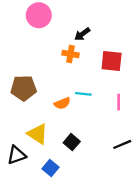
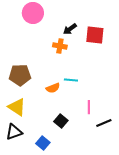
red square: (112, 61) -> (95, 35), moved
pink line: (119, 102) -> (89, 107), moved
yellow triangle: (38, 134) -> (17, 107), moved

